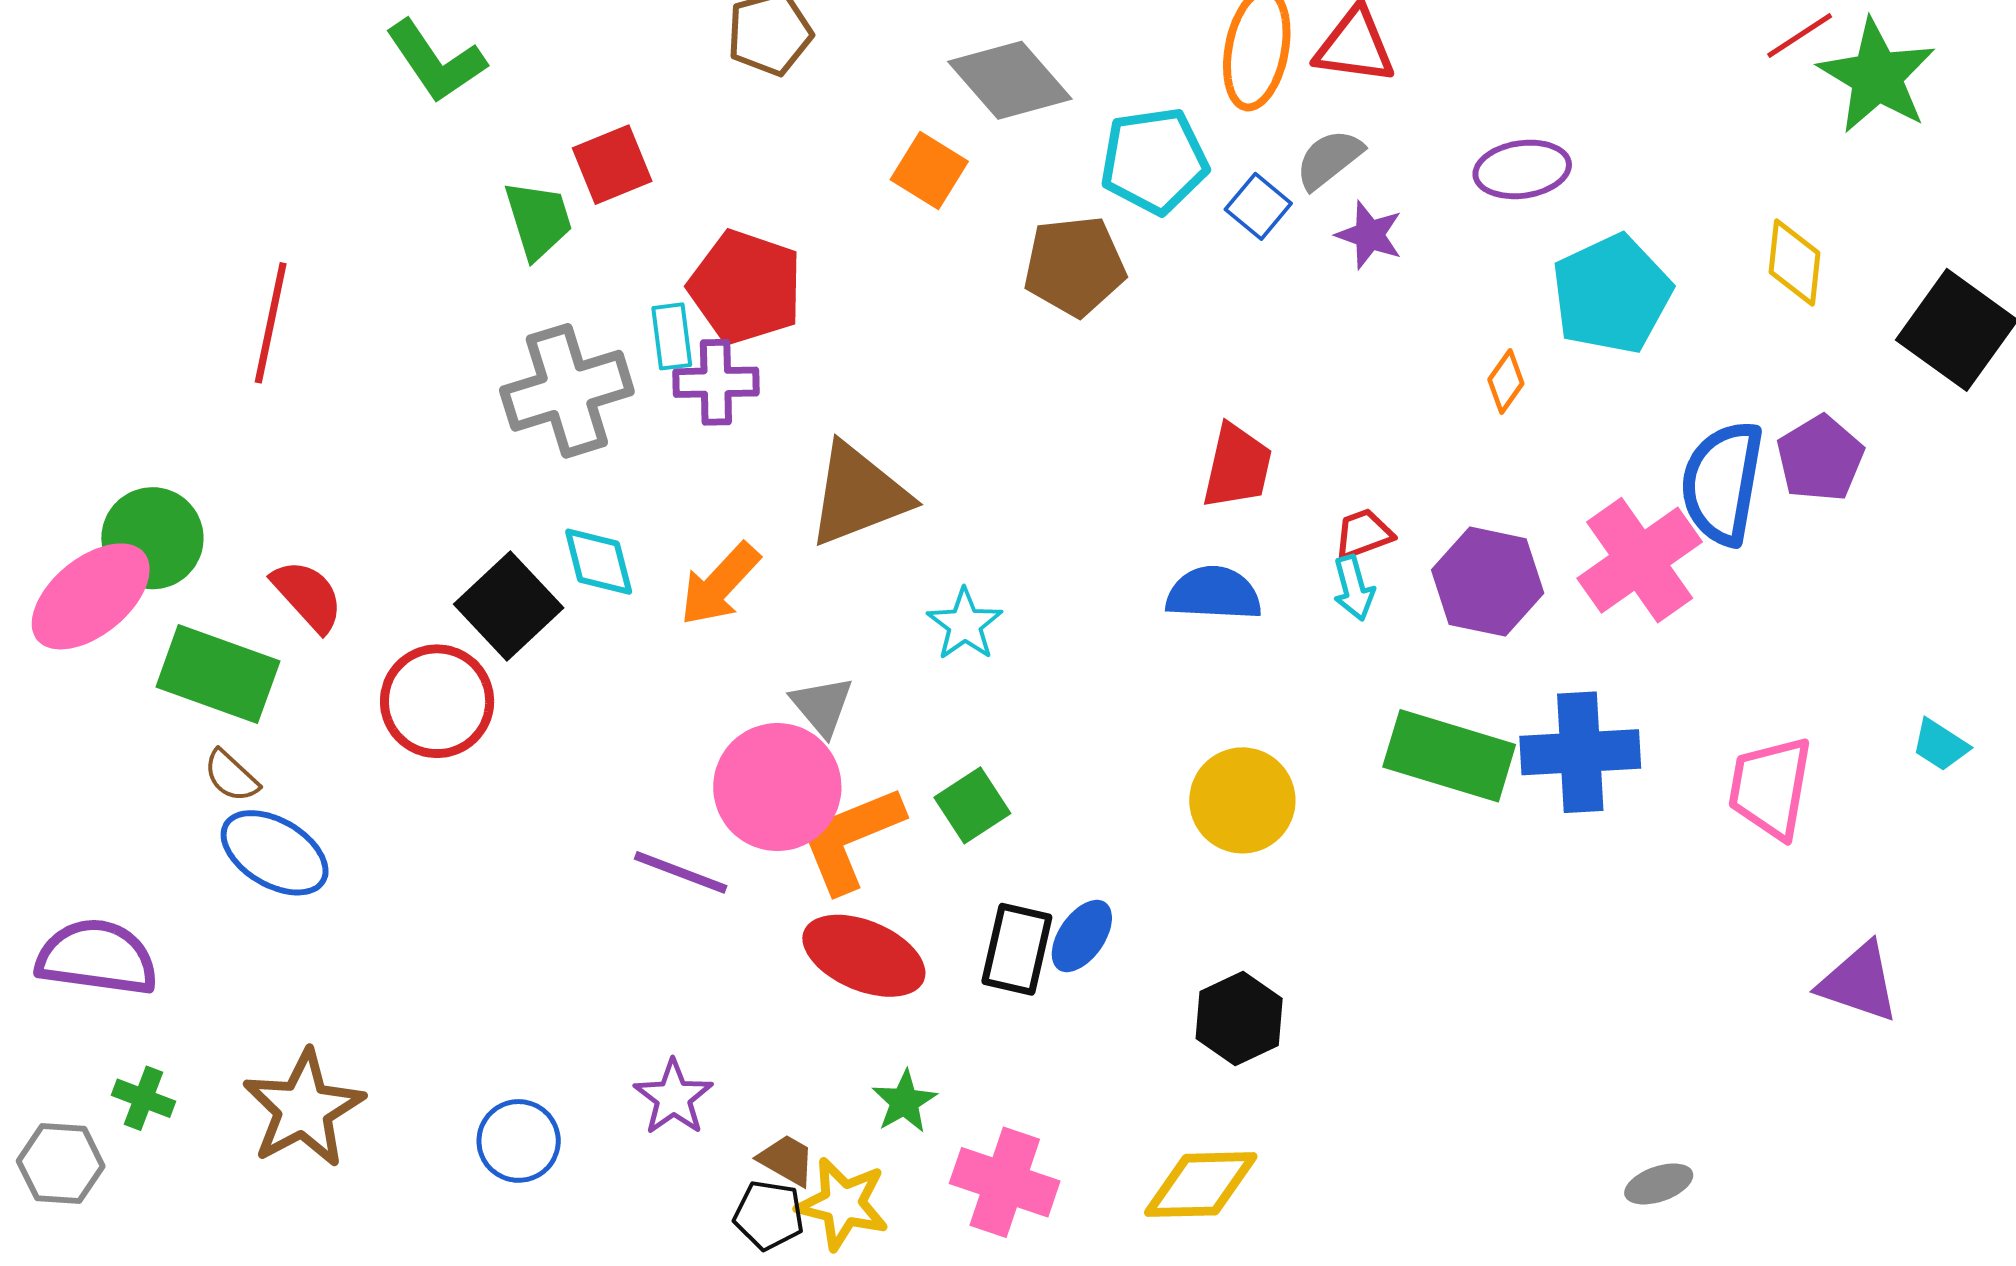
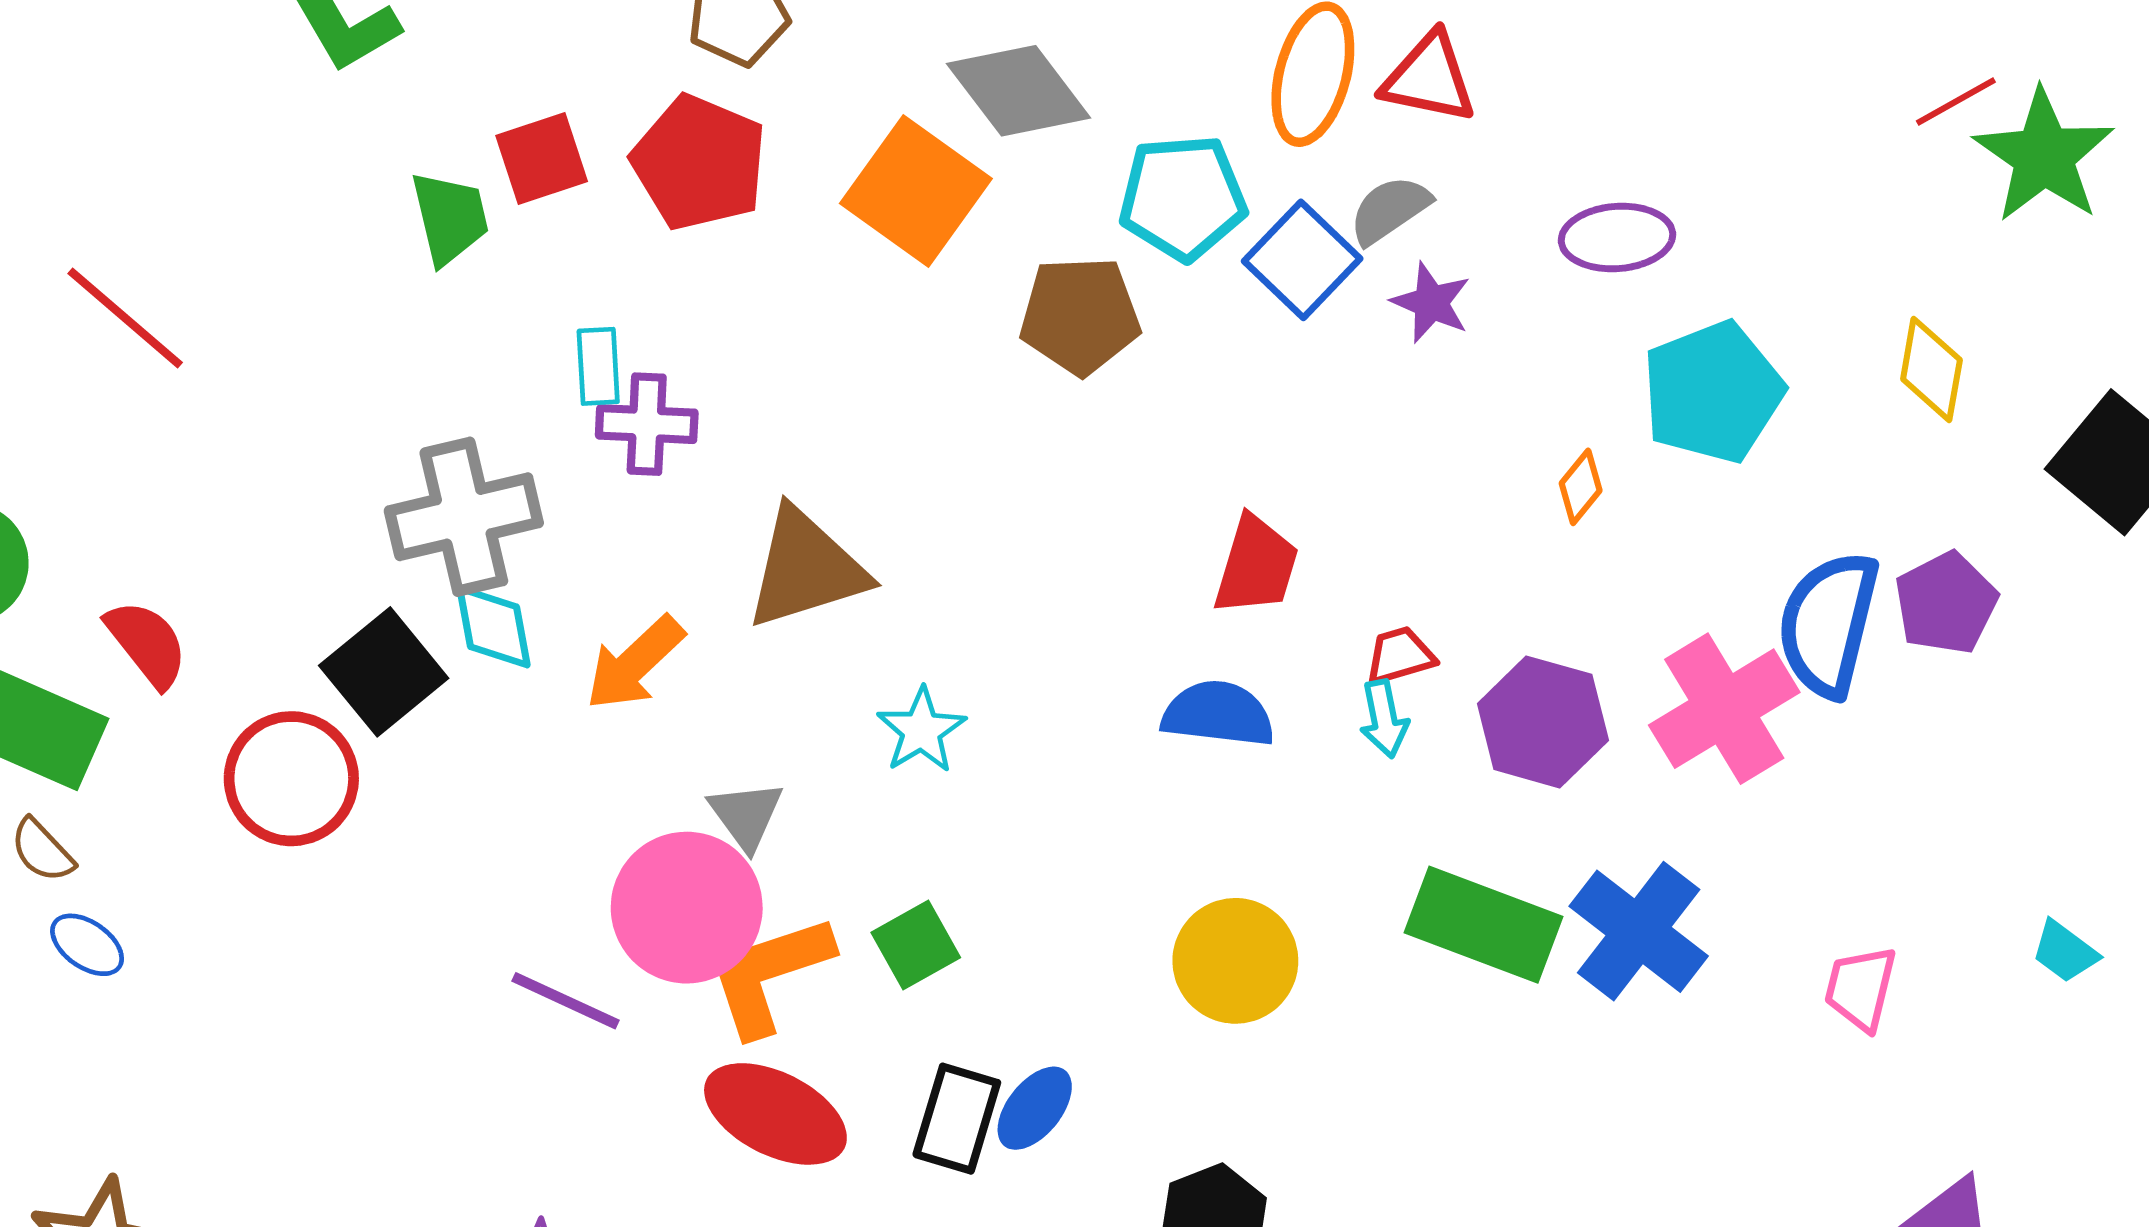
orange square: (929, 171) -> (916, 191), size x1.6
blue square: (1258, 206) -> (1302, 260), size x1.5
red pentagon: (746, 287) -> (699, 163), moved
red line: (271, 323) -> (125, 318), turned -65
gray cross: (567, 391) -> (464, 517), moved
blue cross: (1580, 752) -> (1639, 931), turned 37
pink trapezoid: (1770, 788) -> (1861, 988), size x0.7
blue ellipse: (275, 853) -> (87, 945), size x0.6

